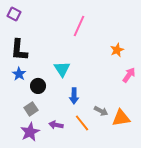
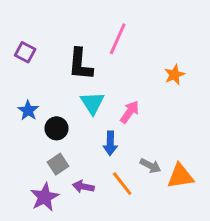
purple square: (14, 14) -> (25, 52), moved
black L-shape: (19, 50) -> (80, 64), moved
pink arrow: (129, 75) -> (130, 112), moved
gray square: (31, 109) -> (58, 164), moved

